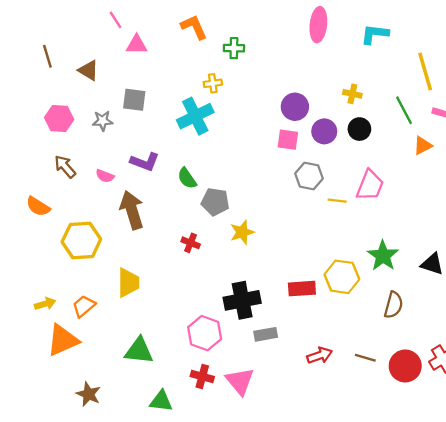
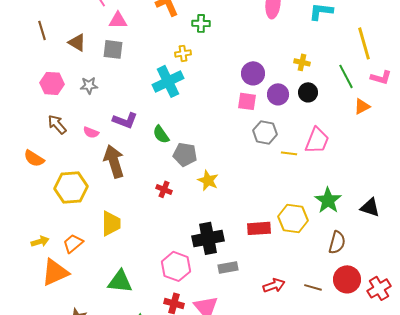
gray square: (134, 100) -> (113, 49), moved
yellow star: (242, 232) -> (208, 180), turned -30
red circle: (405, 366) -> (347, 279), moved

